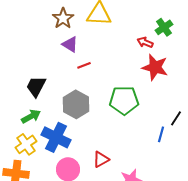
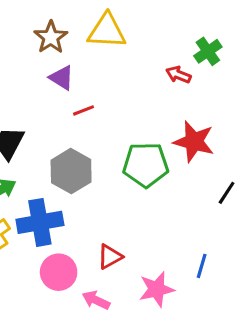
red star: (155, 67) -> (194, 142), moved
blue line: (161, 134) -> (202, 266), moved
blue cross: (56, 137) -> (40, 222), turned -36

